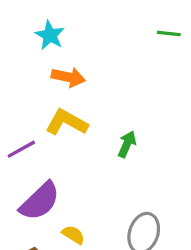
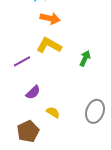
purple semicircle: (40, 201) -> (33, 92), size x0.6

